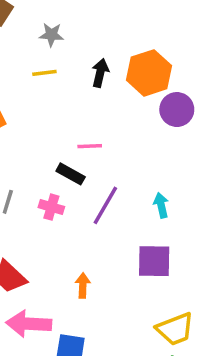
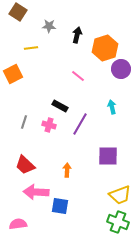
yellow line: (44, 73) -> (31, 48), moved
black arrow: (100, 73) -> (77, 35), moved
pink line: (90, 146) -> (78, 76), moved, turned 40
cyan arrow: (161, 205) -> (112, 107), moved

